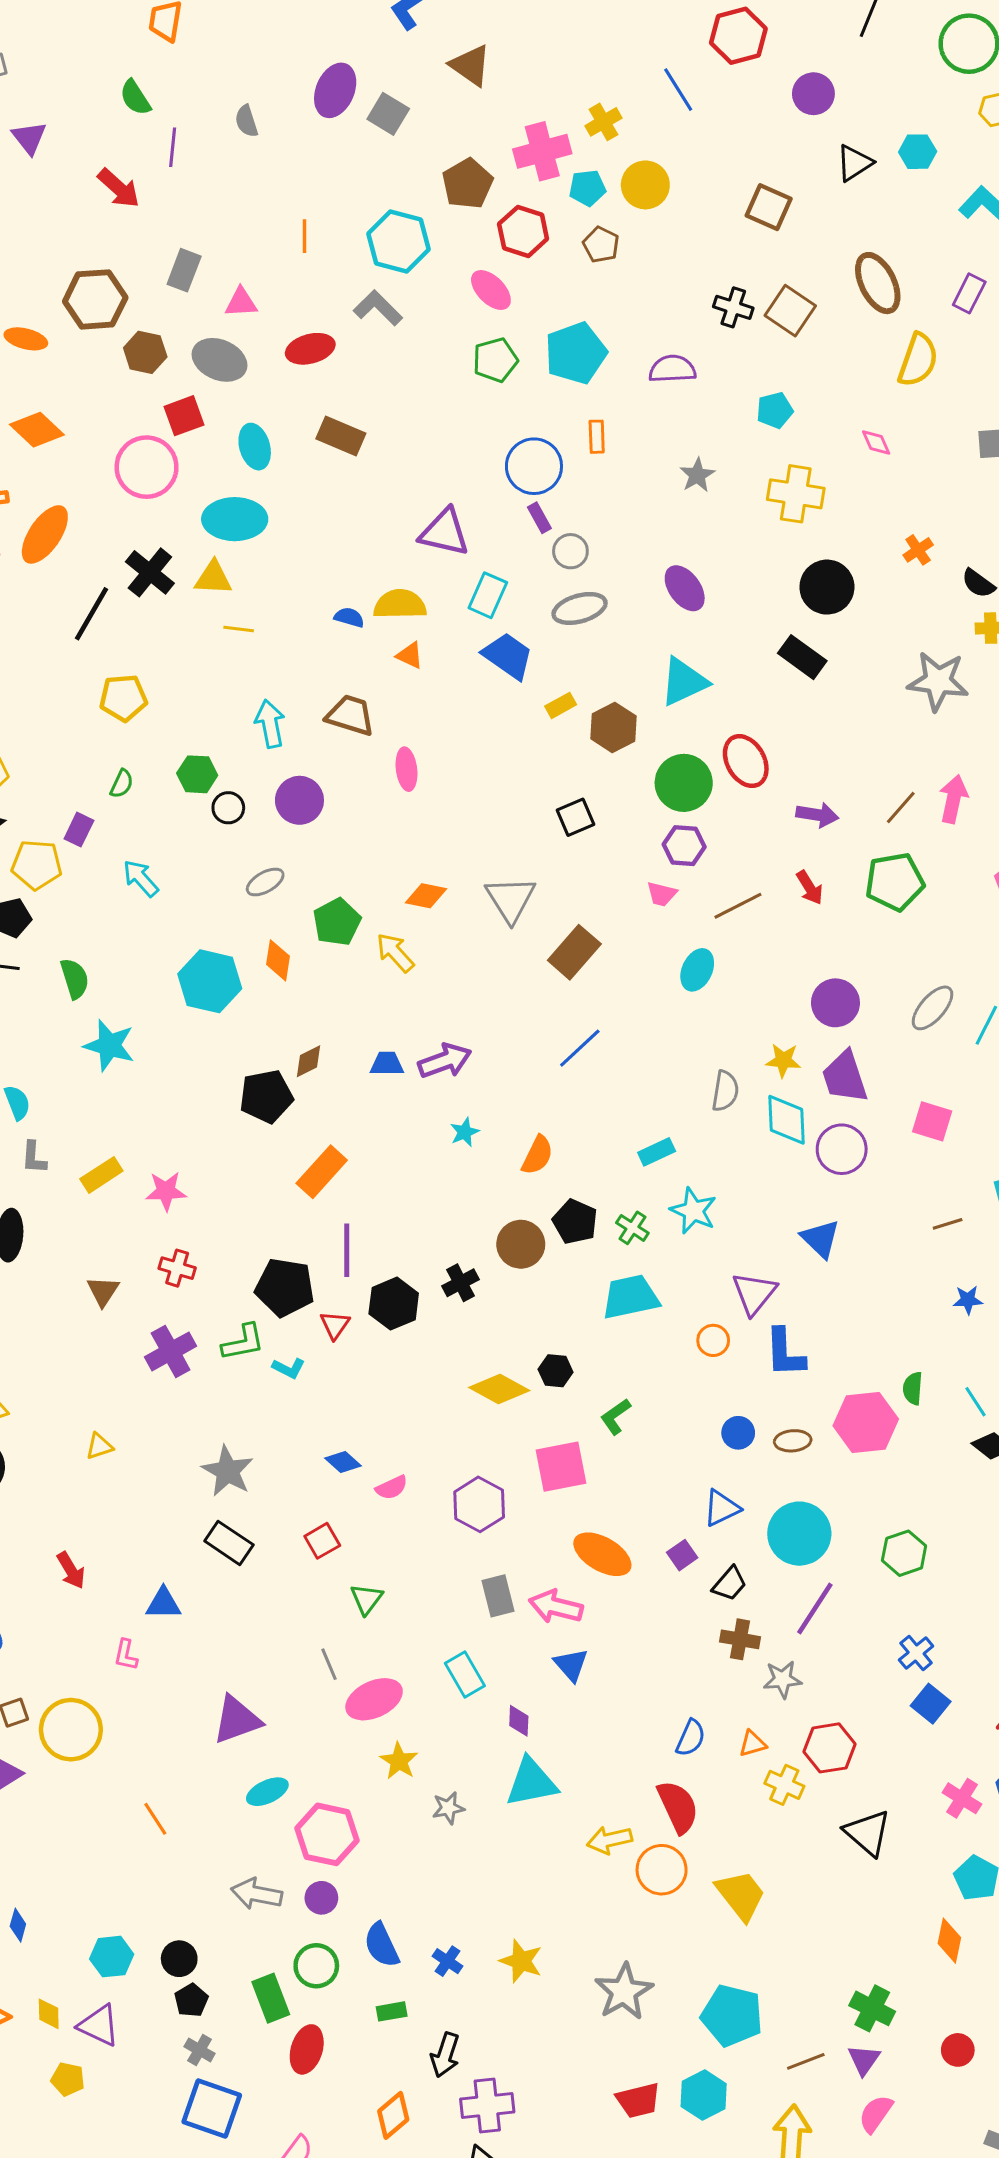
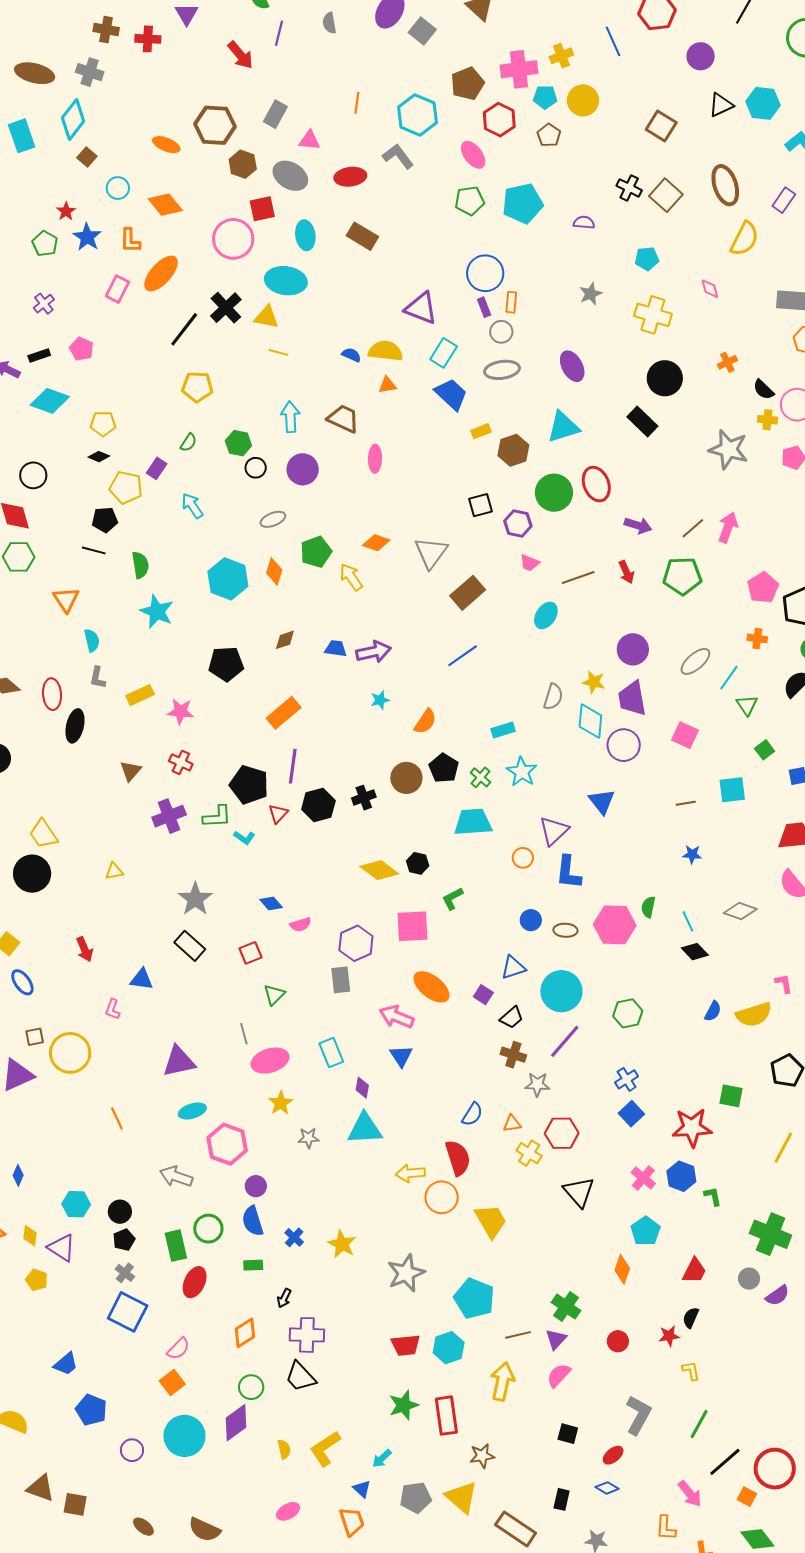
cyan hexagon: (918, 152) -> (763, 103), size x1.4
purple semicircle: (672, 369) -> (584, 223), size x0.7
orange rectangle: (597, 437) -> (511, 302), moved
orange triangle: (410, 655) -> (387, 385), turned -42
purple hexagon: (684, 846) -> (518, 523), moved
black pentagon: (266, 1096) -> (226, 664), moved
purple square: (682, 1555) -> (483, 995), turned -30
gray rectangle: (498, 1596) -> (341, 980), moved
purple circle: (321, 1898) -> (256, 1186), moved
black arrow: (445, 2055) -> (284, 1298), size x0.7

